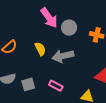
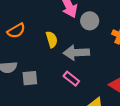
pink rectangle: (56, 86) -> (71, 79), moved

